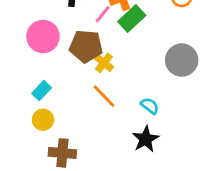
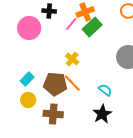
pink circle: (43, 36) -> (29, 28), moved
brown pentagon: (86, 46) -> (55, 84), moved
brown cross: (62, 153) -> (53, 114), moved

